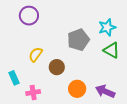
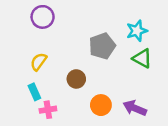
yellow semicircle: (36, 54) -> (39, 62), moved
cyan rectangle: (14, 78) -> (34, 92), moved

